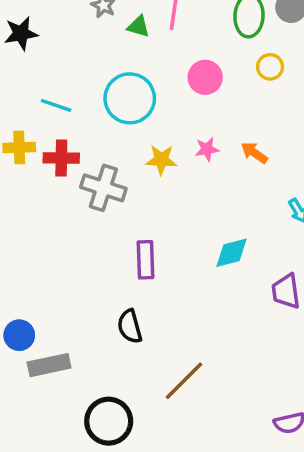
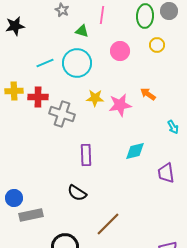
green triangle: (138, 26) -> (82, 31), moved
cyan line: (56, 105) -> (45, 63), moved, turned -42
pink star: (207, 149) -> (120, 105), moved, size x1.6
black semicircle: (130, 326) -> (77, 193), turned -42

